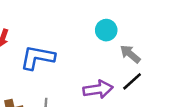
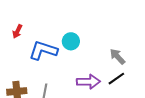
cyan circle: (106, 30) -> (71, 41), moved

